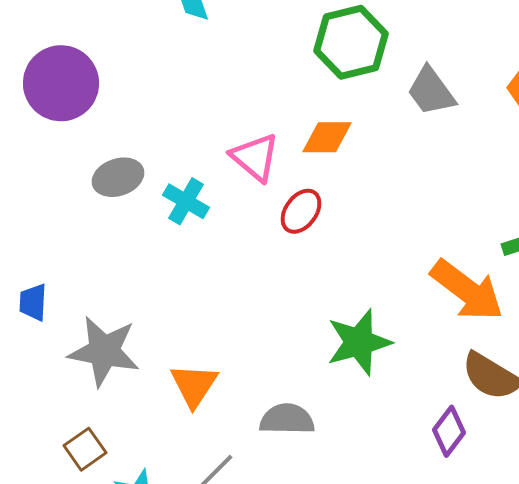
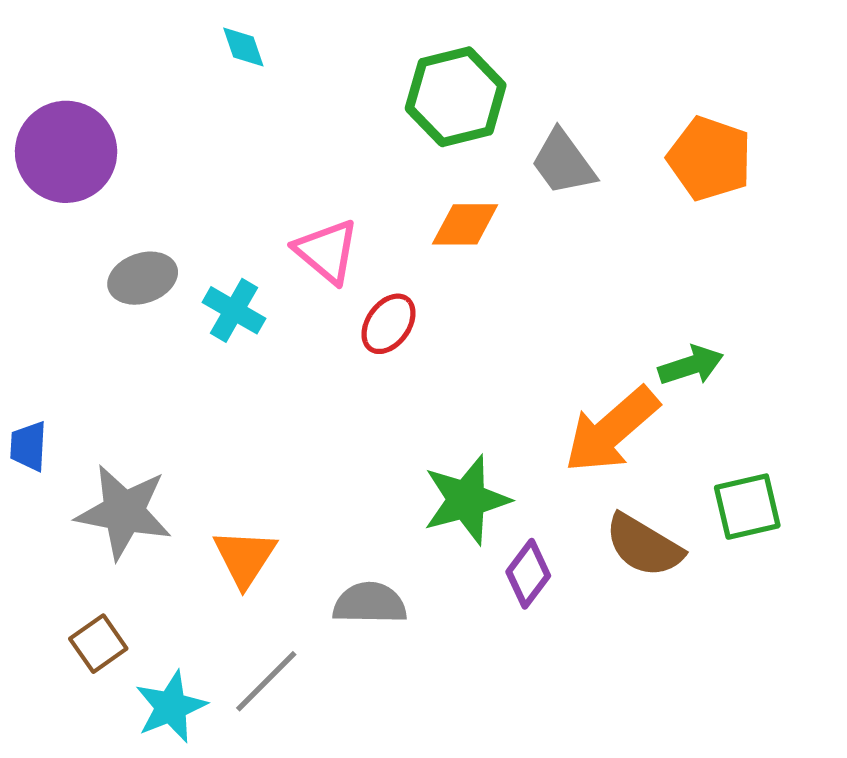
orange diamond: (327, 137) -> (465, 224), moved
orange arrow: (467, 290) -> (612, 430), turned 102
purple diamond: (449, 431) -> (528, 574), moved

